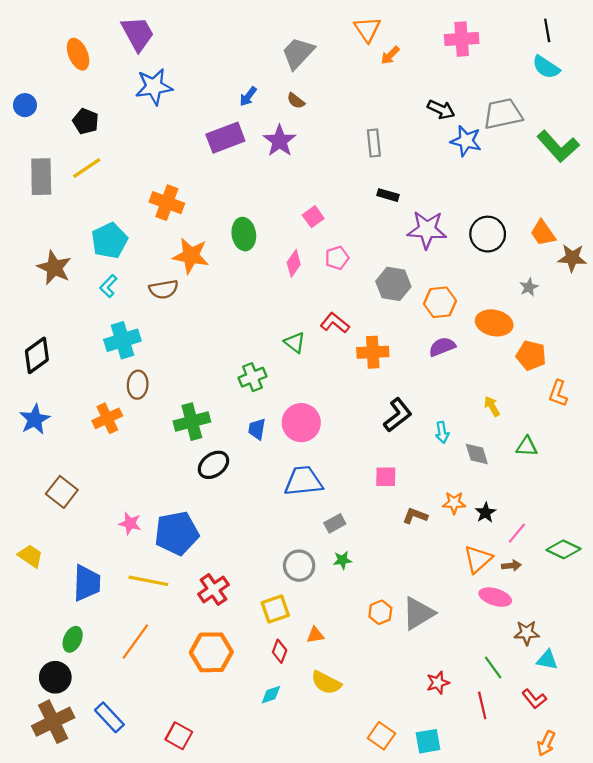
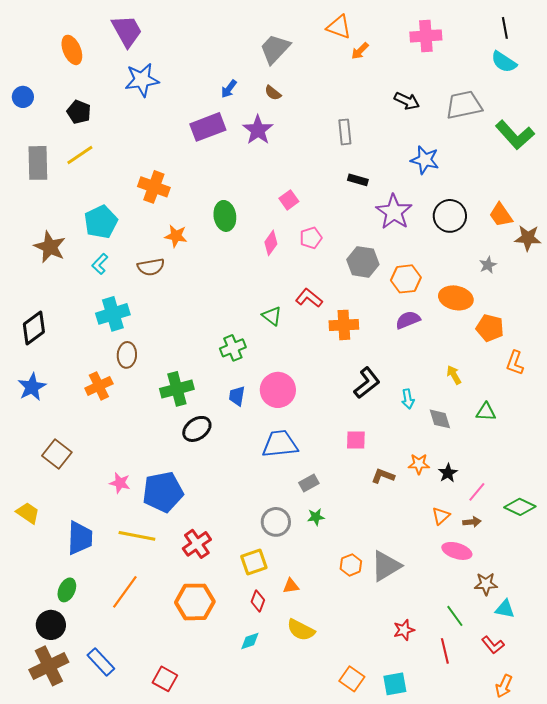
orange triangle: (367, 29) -> (339, 27), turned -36
blue star: (466, 141) -> (425, 160), moved
purple star: (427, 230) -> (394, 212), turned 30
orange star: (191, 256) -> (176, 236), size x0.7
orange triangle: (478, 559) -> (441, 516), size x0.7

